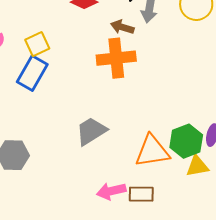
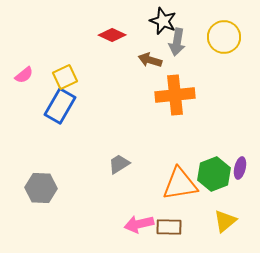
orange cross: (116, 58) -> (175, 95), moved
gray trapezoid: (91, 131) -> (119, 164), size x0.7
yellow triangle: (197, 166) -> (225, 221), moved, turned -30

